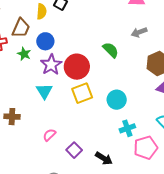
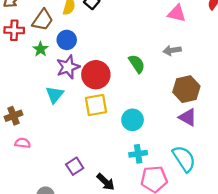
brown cross: (12, 117) -> (13, 116), turned -35
pink semicircle: (49, 135) -> (23, 143), moved, turned 40

